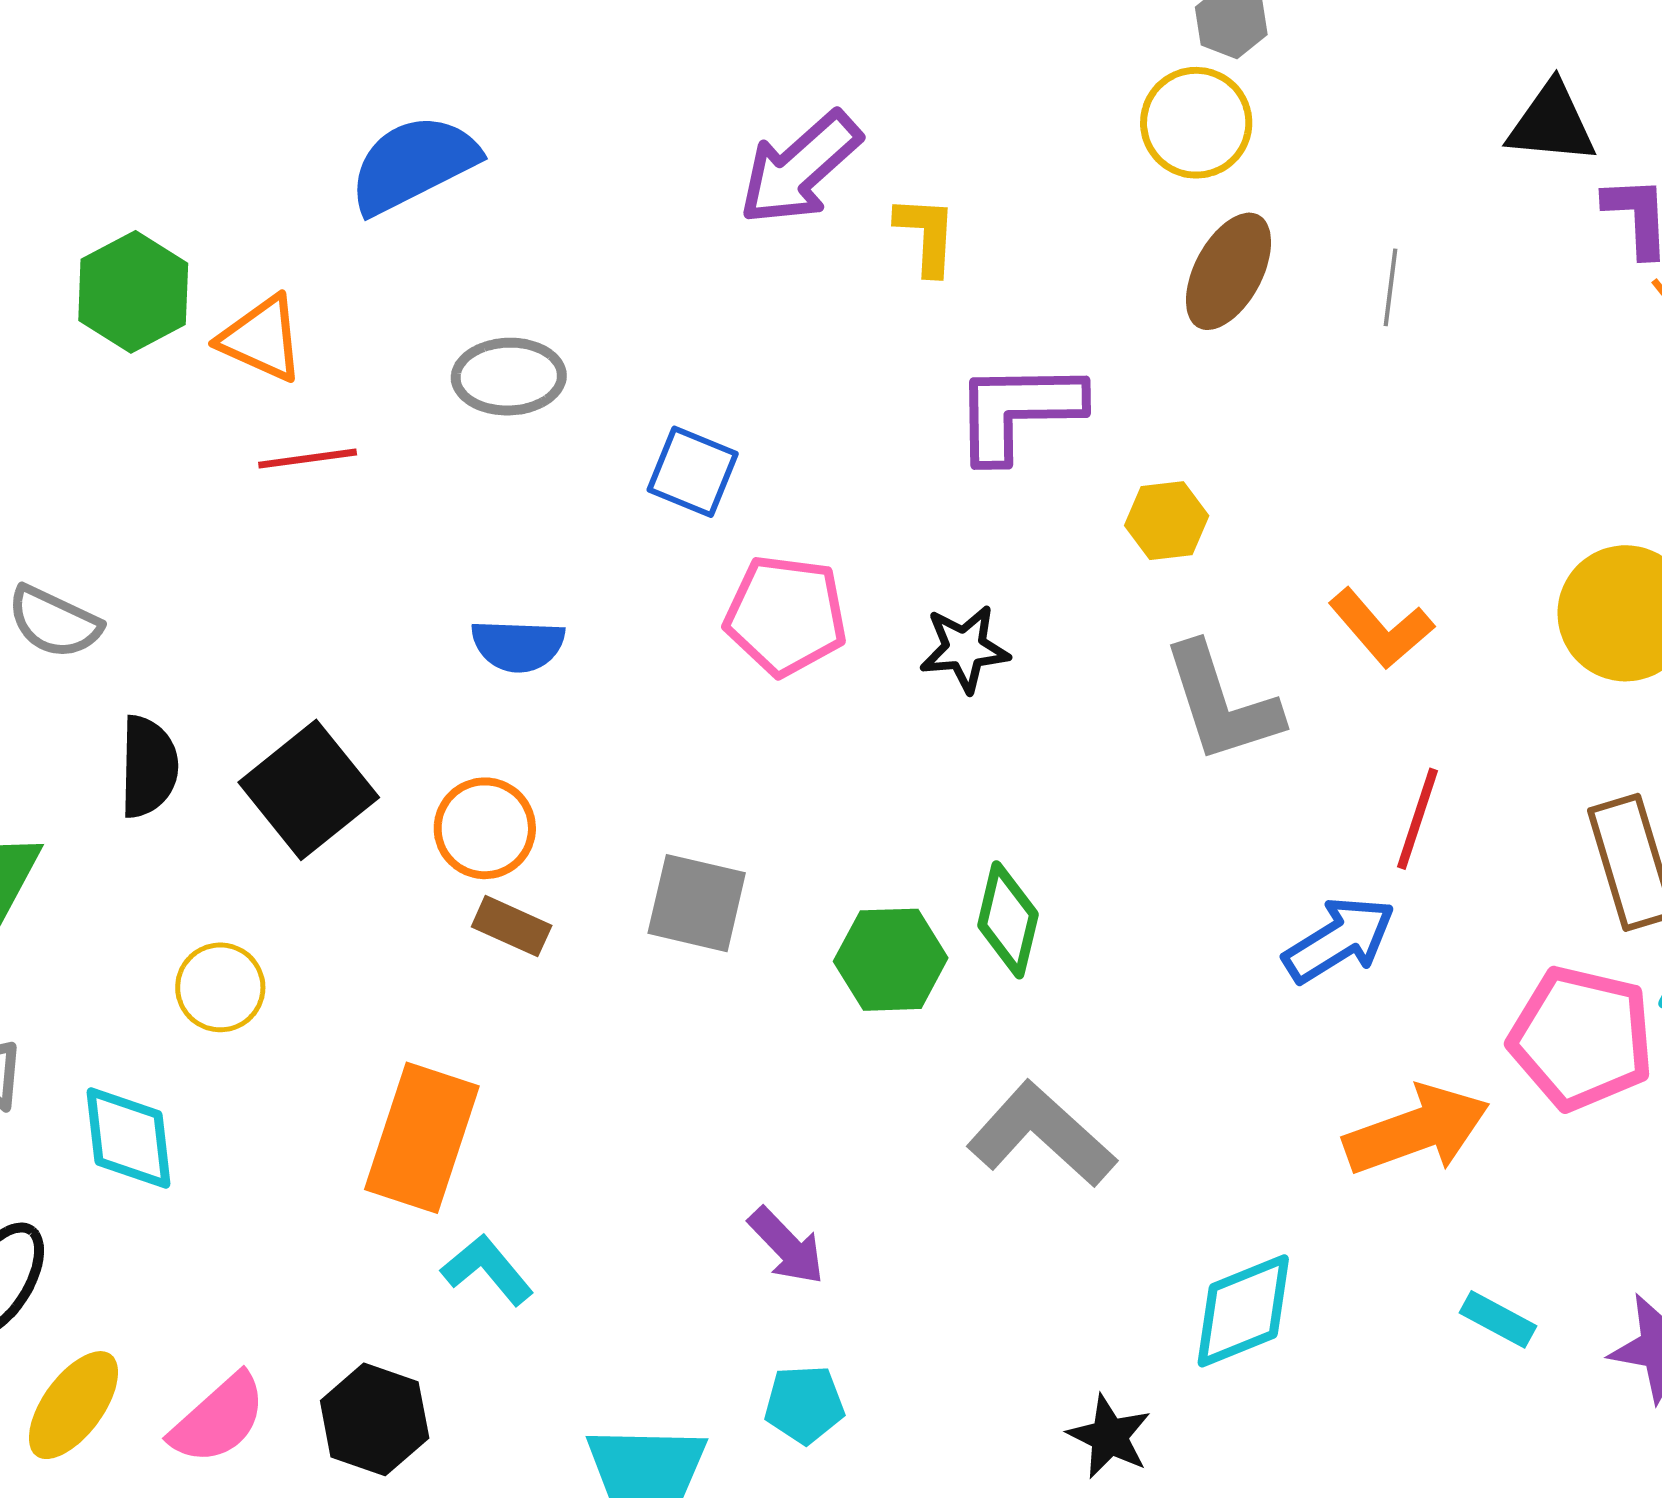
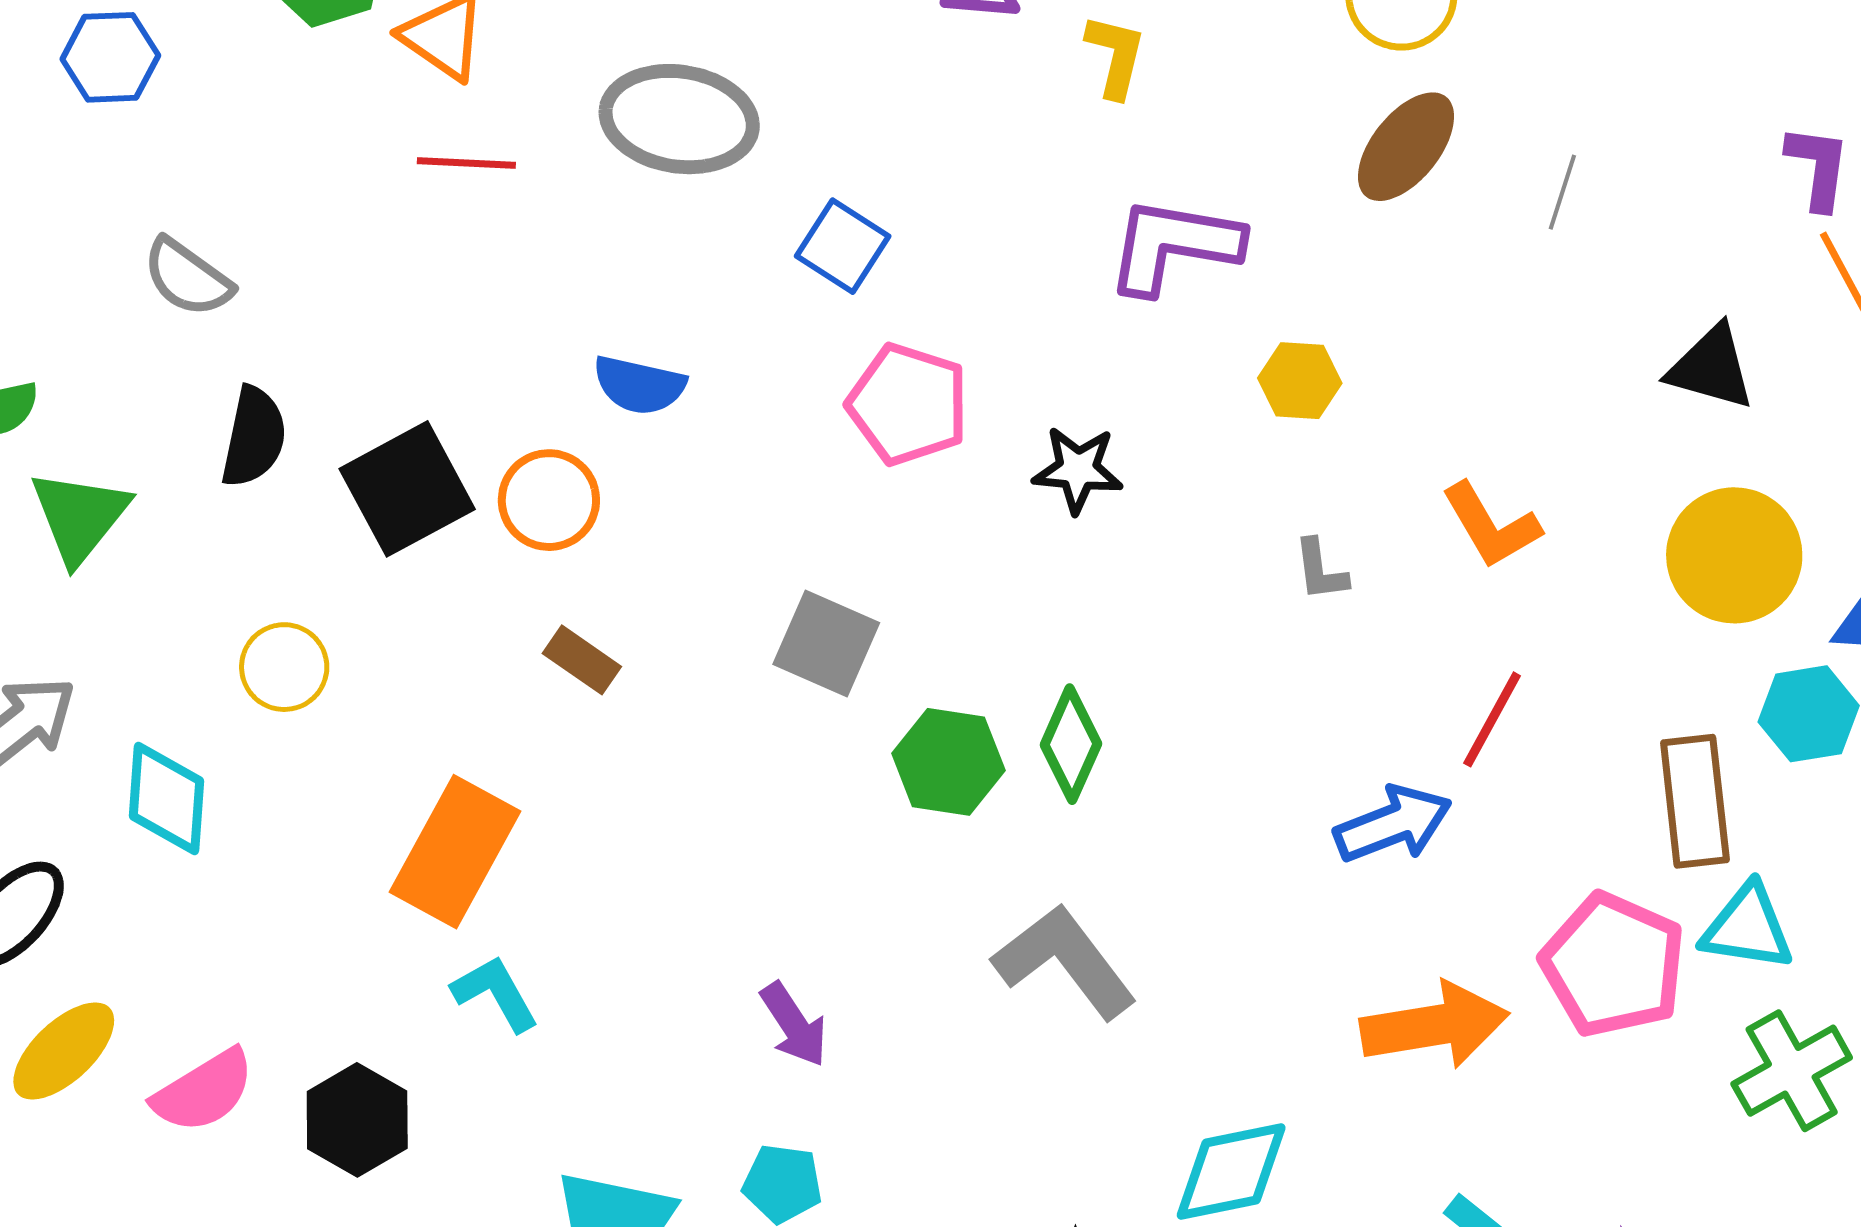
black triangle: (1552, 123) -> (1711, 368), moved
gray ellipse: (509, 377) -> (679, 119), size x1.4
gray L-shape: (1222, 703) -> (1321, 570), size x0.5
orange circle: (485, 828) -> (549, 500), moved
gray square: (697, 903) -> (826, 643), moved

